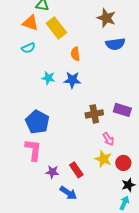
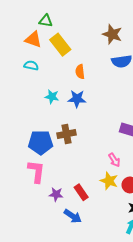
cyan semicircle: (28, 48) -> (31, 65), turned -144
brown cross: (94, 114) -> (67, 134), moved
blue pentagon: (37, 122) -> (41, 142), turned -30

